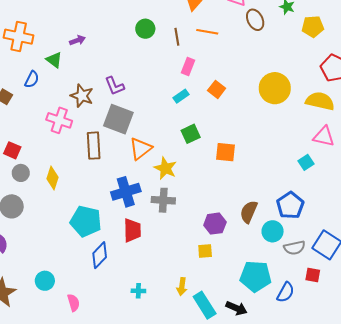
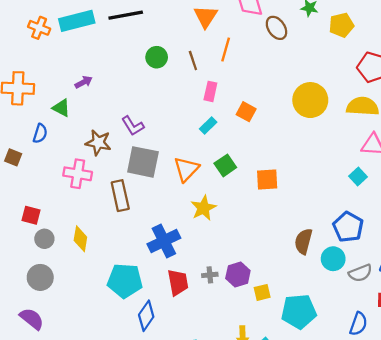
orange line: (207, 32) -> (226, 50), turned -75
orange triangle: (141, 149) -> (186, 169), moved
yellow star: (165, 168) -> (203, 208), turned 30
gray cross: (163, 200) -> (210, 275), moved, size x0.6
purple hexagon: (215, 224) -> (238, 274), moved
cyan pentagon: (256, 276) -> (299, 311), moved

